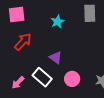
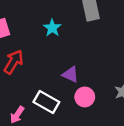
purple triangle: (56, 58) -> (71, 74), moved

